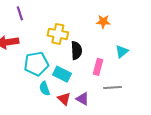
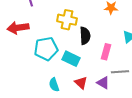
cyan semicircle: (45, 89) -> (54, 85), moved
red triangle: (64, 99) -> (81, 83), moved
purple triangle: (83, 99) -> (103, 83), moved

